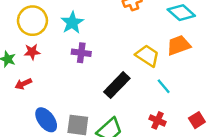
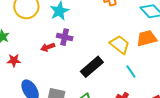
red star: (32, 52) -> (14, 60), moved
red arrow: (23, 84) -> (48, 47), moved

